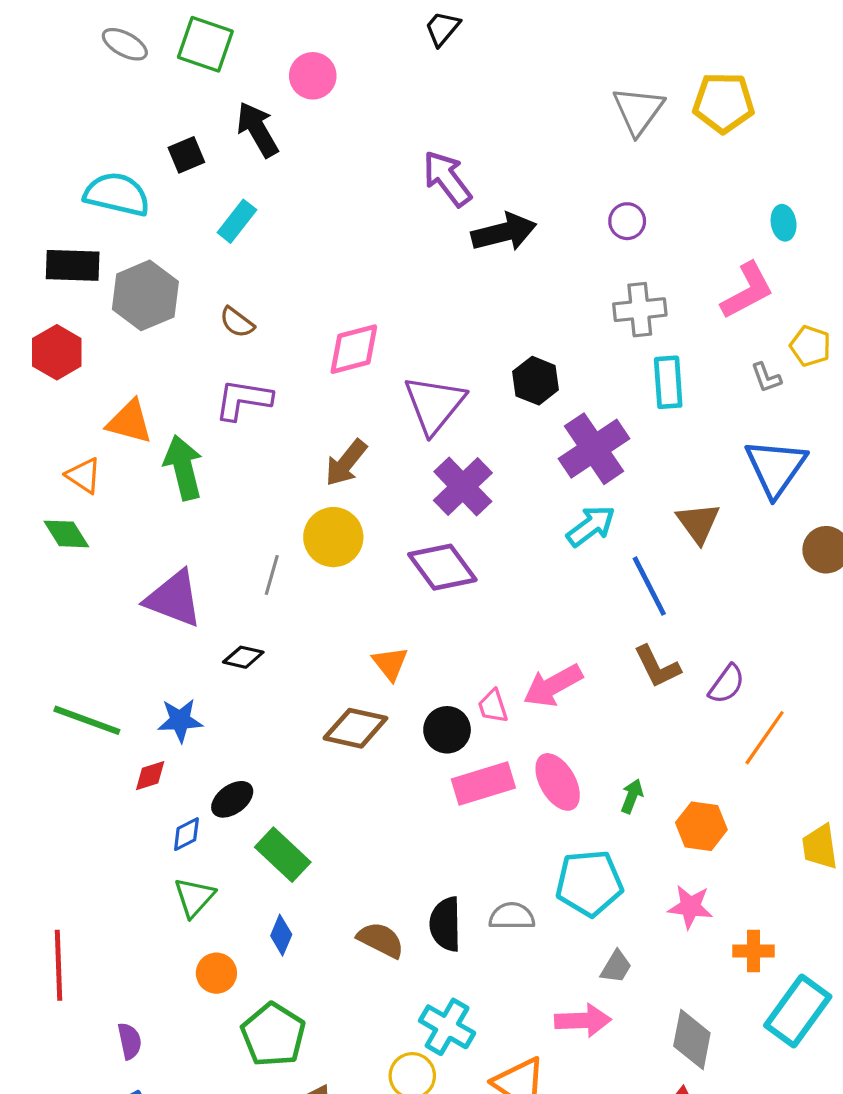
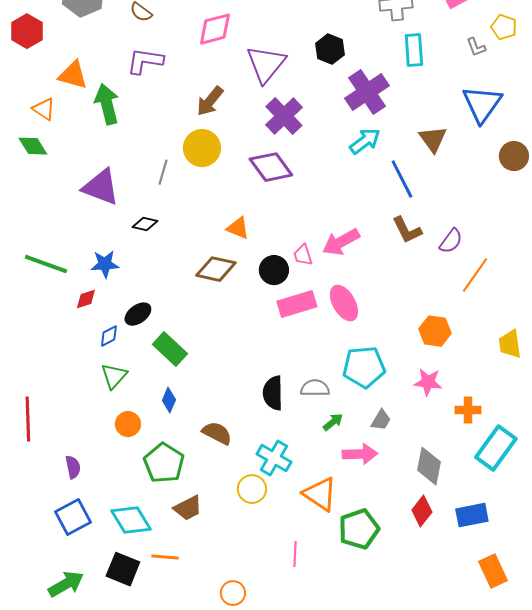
orange triangle: (390, 663) -> (238, 228), turned -30
green arrow: (632, 796) -> (333, 422), moved, turned 30
brown semicircle: (381, 940) -> (217, 433), moved

